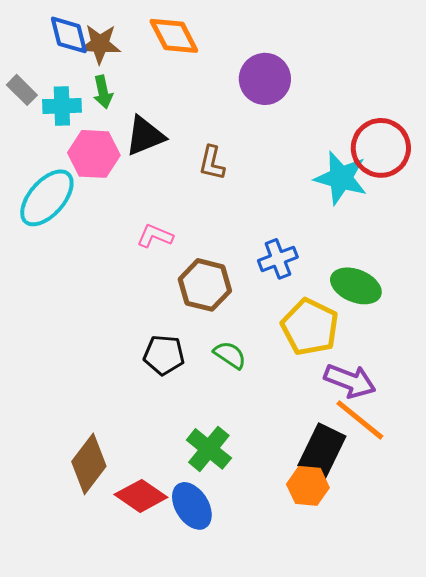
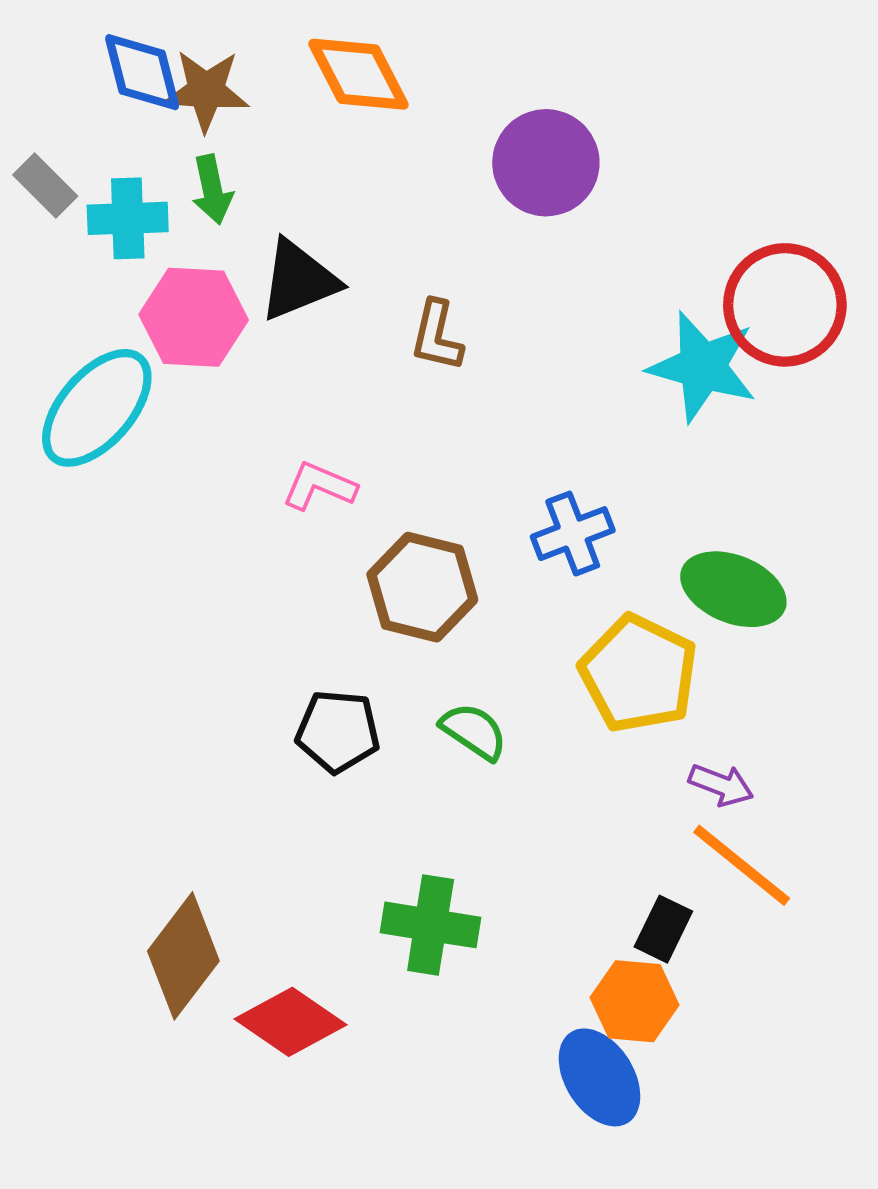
purple arrow: (350, 381) -> (721, 785), size x0.6
green cross: (209, 449) -> (431, 925), turned -30
black rectangle: (322, 451) -> (663, 929), size x0.6
blue ellipse: (192, 506) -> (599, 1077), moved

